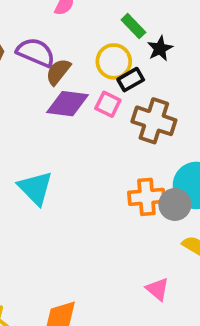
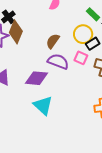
purple semicircle: (36, 52) -> (58, 61), moved
purple diamond: (67, 104) -> (37, 78), moved

